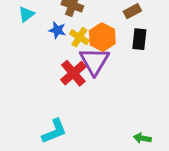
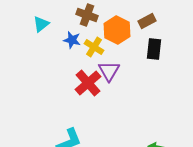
orange hexagon: (102, 37) -> (117, 30), moved
purple triangle: (94, 61) -> (109, 71), size x0.7

